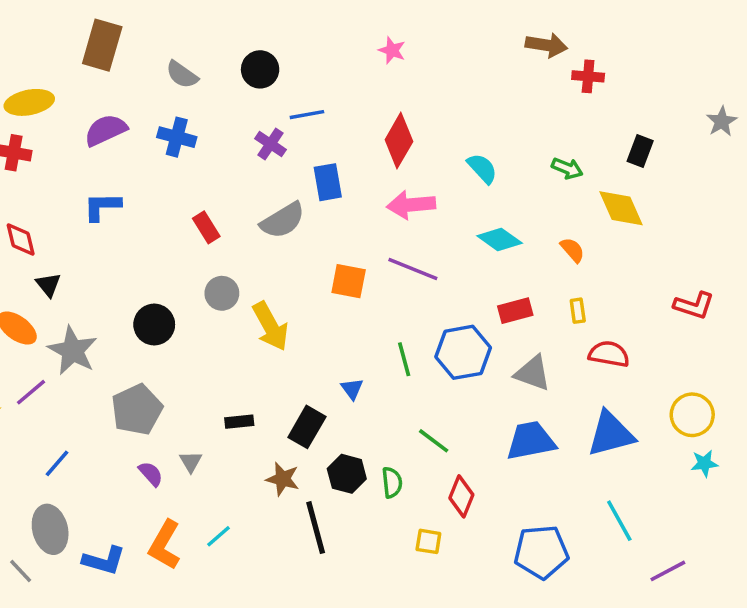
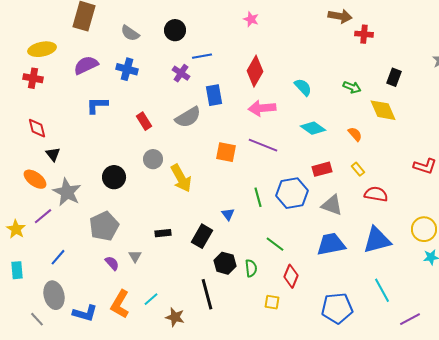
blue L-shape: (102, 207) -> (97, 105), moved
yellow rectangle: (578, 311) -> (358, 169), turned -32
brown star: (283, 479) -> (175, 317), moved

